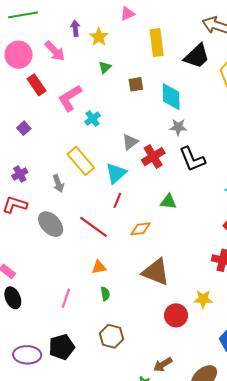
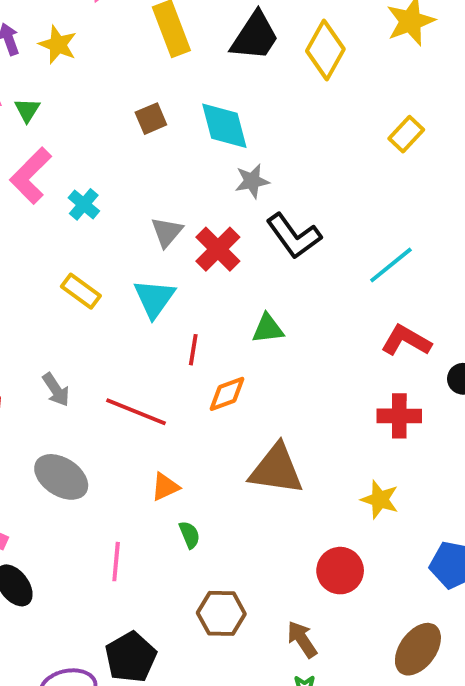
green triangle: (105, 67) -> (27, 110), moved
yellow rectangle: (81, 161) -> (81, 291), size x0.7
gray arrow: (58, 183) -> (56, 390), moved
red line: (117, 200) -> (193, 350), moved
gray ellipse: (51, 224) -> (61, 477), moved
yellow star: (203, 299) -> (380, 500), turned 30
red circle: (176, 315) -> (340, 571), moved
brown arrow: (163, 365) -> (302, 639), moved, turned 102

